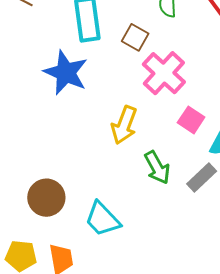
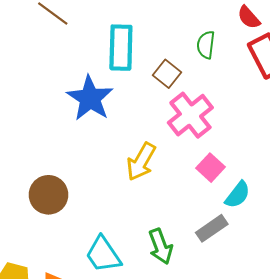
green arrow: (157, 168) -> (161, 246), moved
brown circle: (46, 198) -> (49, 195), moved

